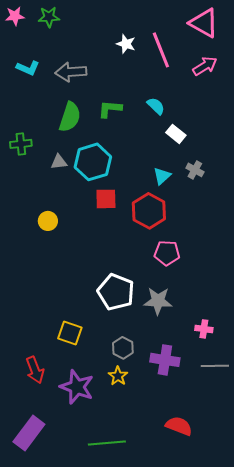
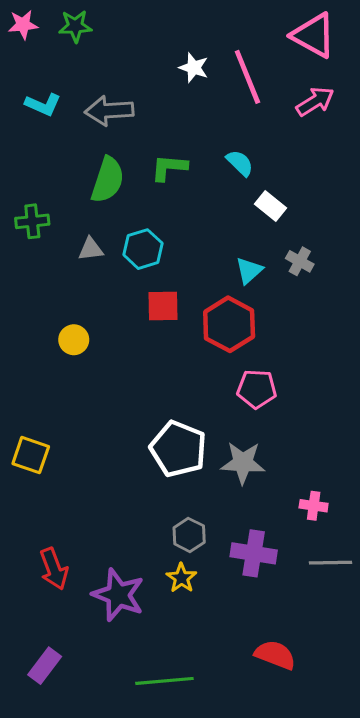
cyan hexagon: (93, 162) -> (143, 249), size x0.7
yellow square: (70, 333) -> (31, 455), moved
purple rectangle: (29, 433) -> (45, 666), size x0.7

